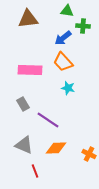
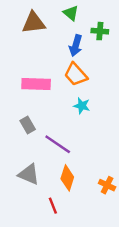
green triangle: (67, 11) -> (71, 13), moved, turned 32
blue arrow: (63, 38) -> (76, 46), turned -36
orange diamond: (56, 148) -> (67, 178), turned -70
red line: (35, 171) -> (53, 206), moved

